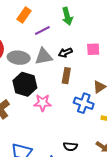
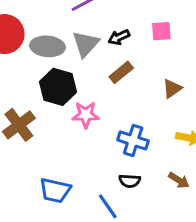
gray triangle: (44, 56) -> (86, 44), turned -36
brown rectangle: (66, 76) -> (121, 72), turned 42
blue cross: (84, 103) -> (133, 140), moved

